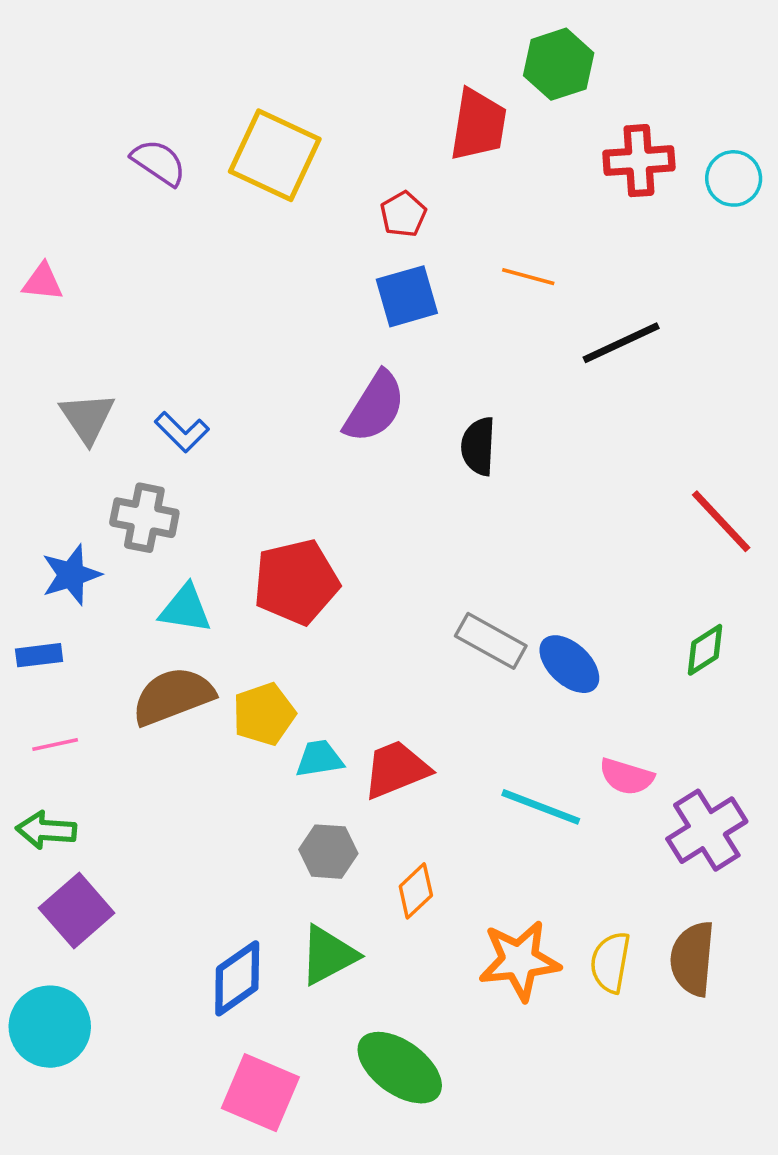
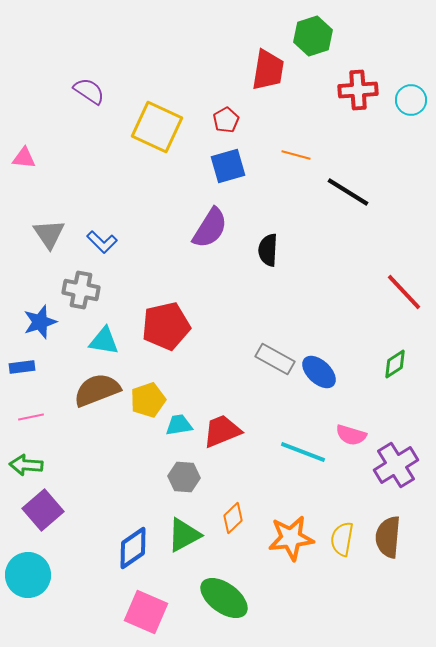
yellow square: (275, 155) -> (157, 127), moved
black line: (621, 343) -> (348, 192), turned 57
orange diamond: (416, 891) -> (233, 518), moved

